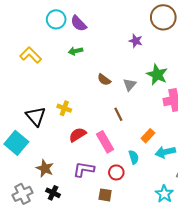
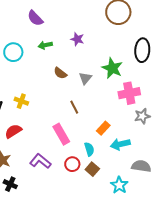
cyan circle: (56, 19) -> (13, 52), moved
purple star: (136, 41) -> (77, 39), moved
green arrow: (76, 51) -> (45, 45), moved
red semicircle: (78, 135) -> (13, 131), moved
purple L-shape: (84, 169) -> (40, 161), turned 30
brown square: (105, 195) -> (92, 169), moved, turned 32

